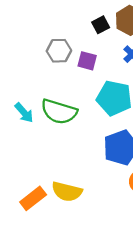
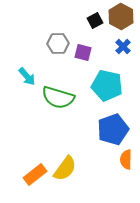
cyan arrow: (24, 113) -> (27, 76), moved
yellow semicircle: (67, 192) -> (65, 168), turned -68

